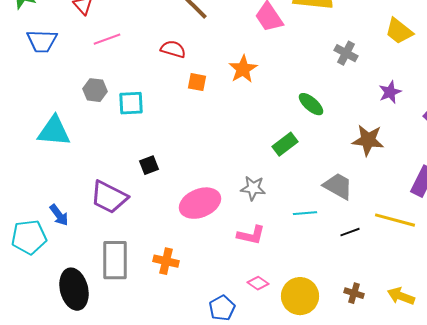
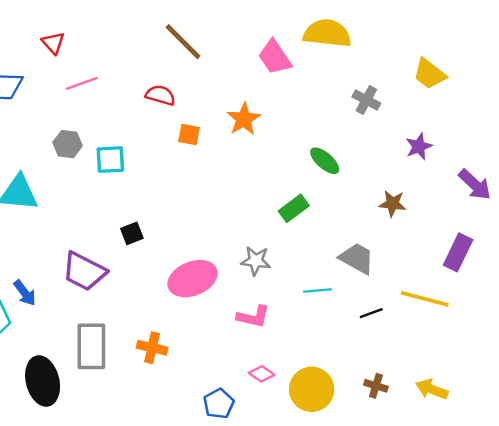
brown star: (368, 140) -> (393, 204), size x0.7

